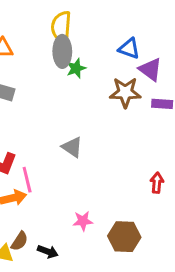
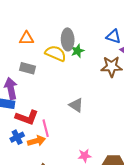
yellow semicircle: (61, 27) -> (56, 53), moved, turned 110

